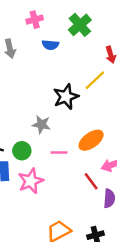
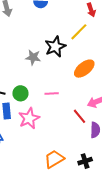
gray star: (41, 125) -> (33, 57), moved
orange ellipse: (91, 140) -> (84, 69), moved

